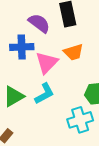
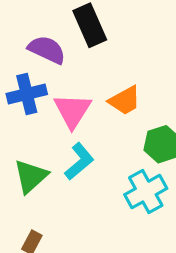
orange trapezoid: (73, 52) -> (125, 101), moved

